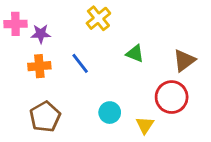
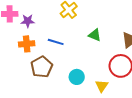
blue line: (80, 63) -> (56, 42), turned -35
brown pentagon: (45, 117) -> (42, 67), moved

